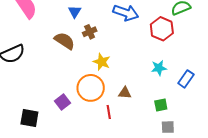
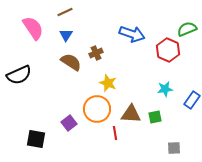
blue triangle: (75, 12) -> (66, 35), moved
brown triangle: (125, 93) -> (131, 114), size x1.5
green square: (161, 105) -> (155, 117), moved

